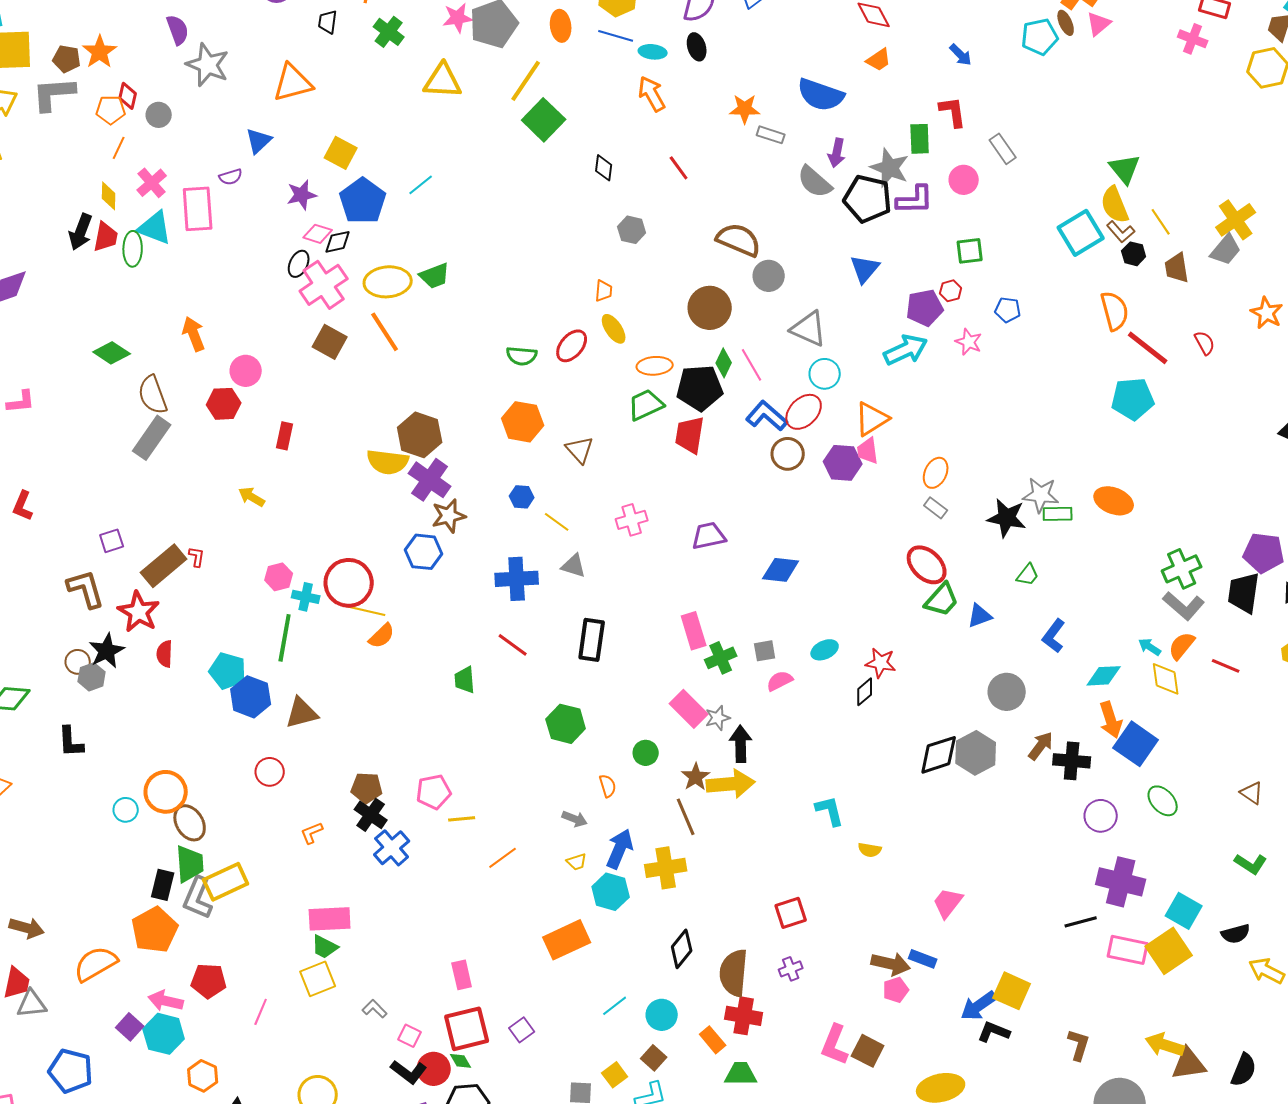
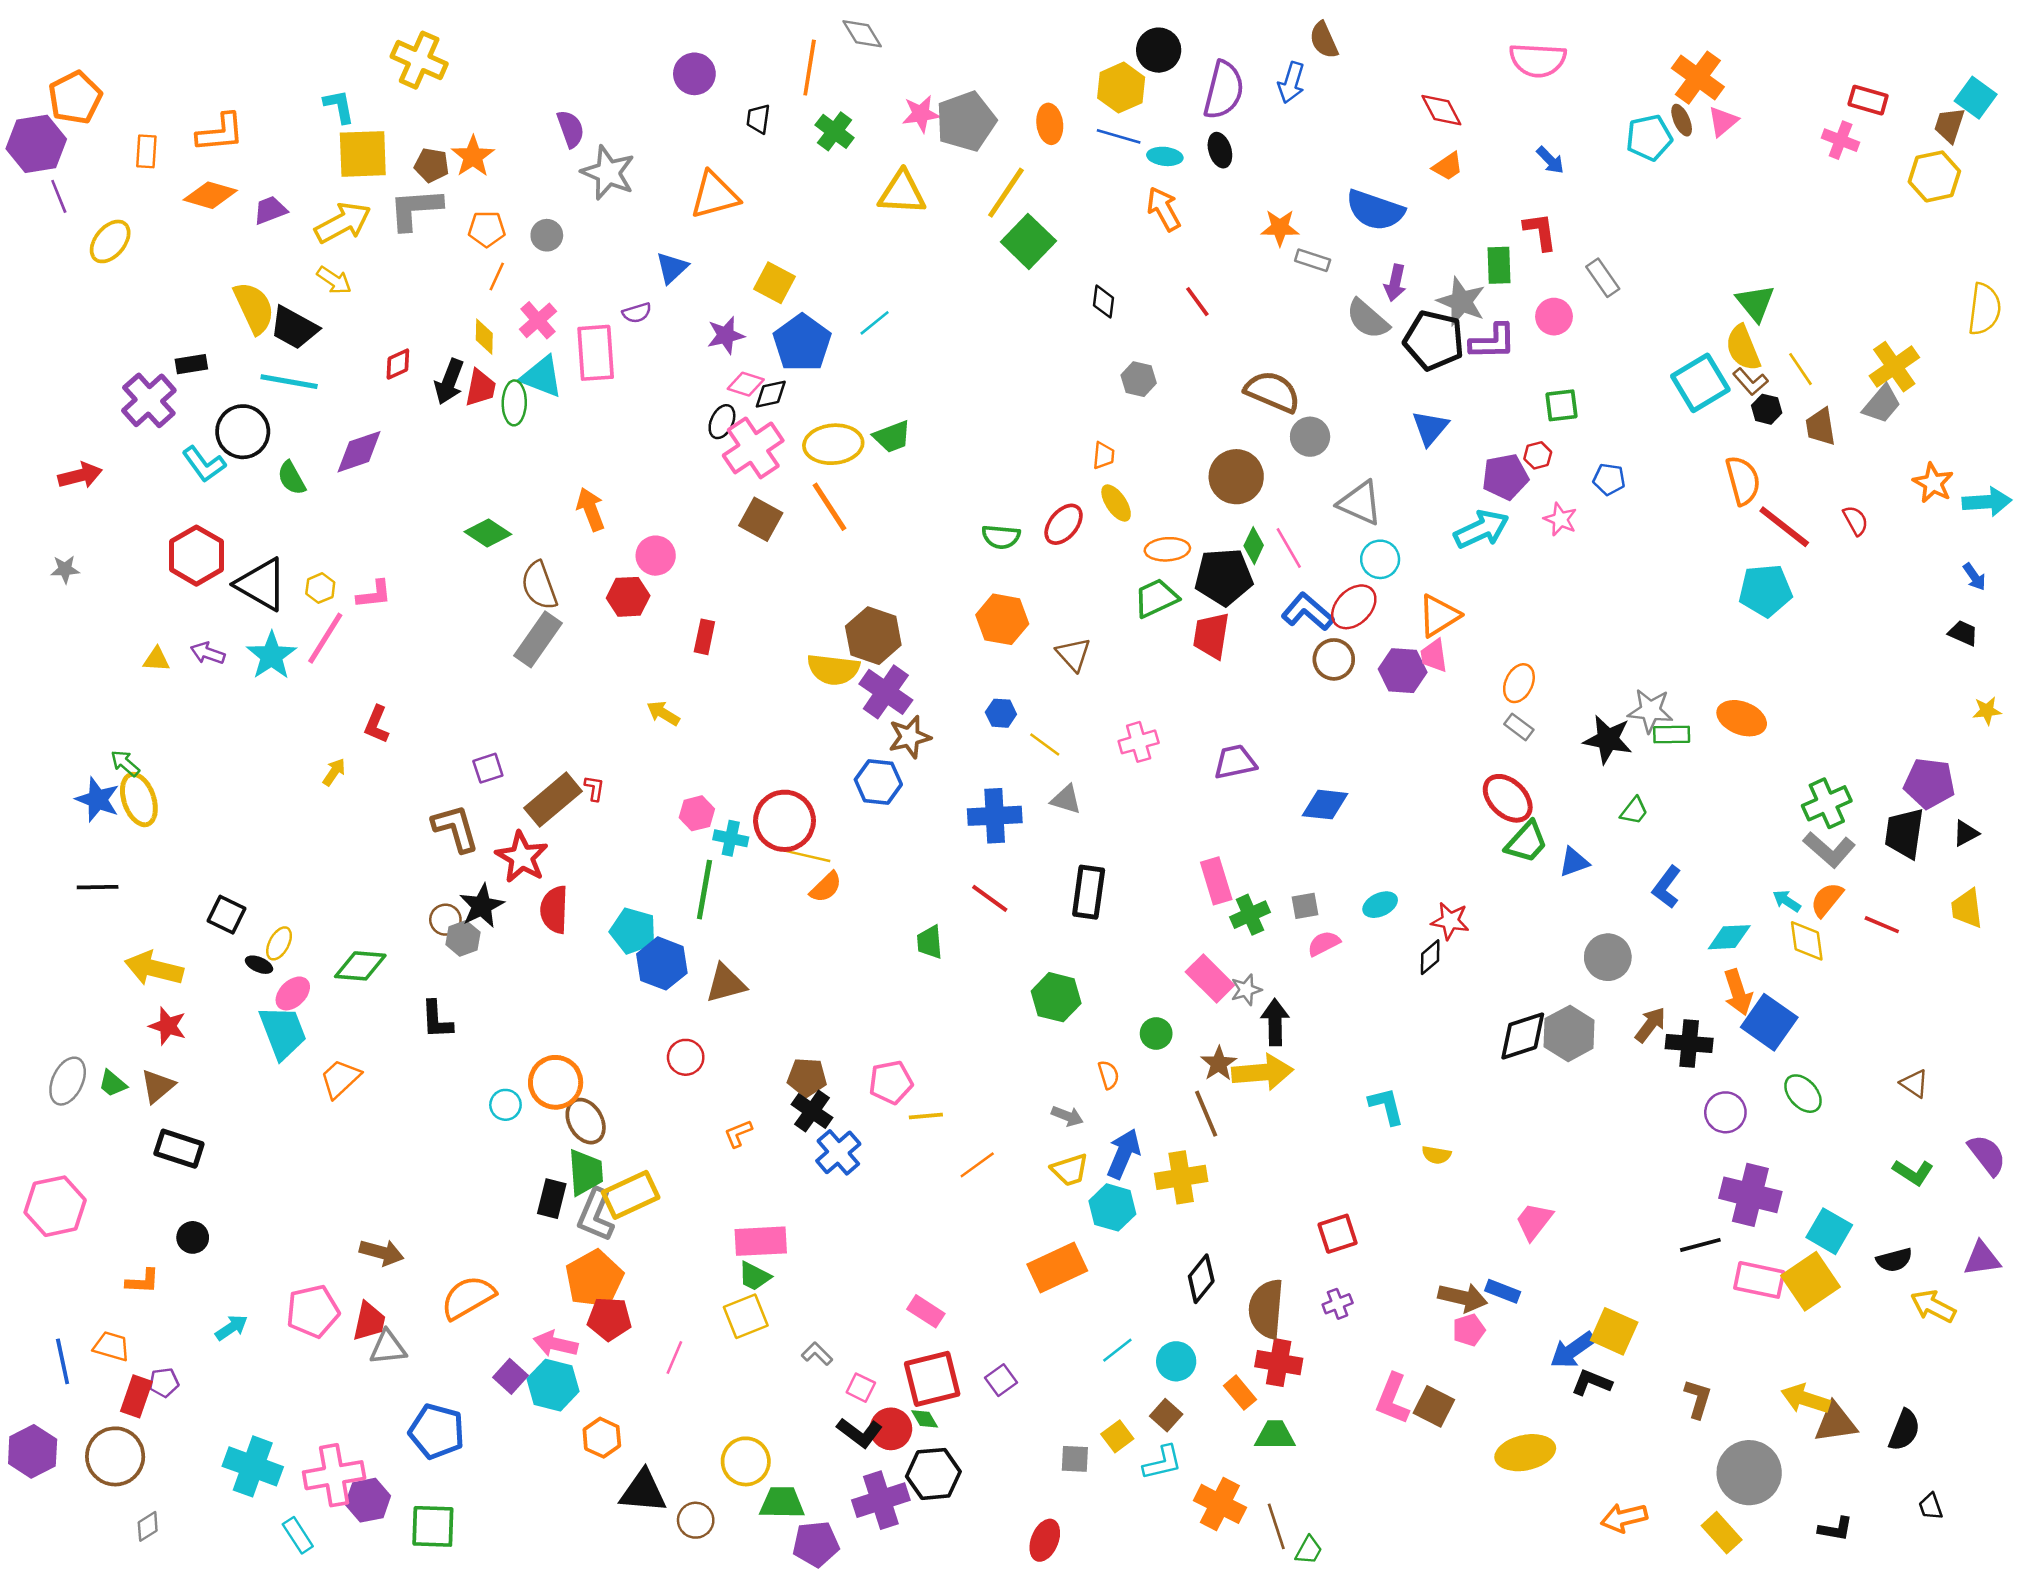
red diamond: (128, 96) -> (398, 364), moved, turned 52
red semicircle: (165, 654) -> (554, 910), size x1.4
yellow trapezoid: (577, 862) -> (1070, 1170), size x1.5
orange pentagon: (155, 930) -> (594, 1279), moved
pink rectangle: (462, 975) -> (926, 1311), turned -44

